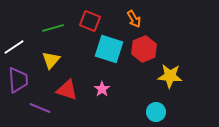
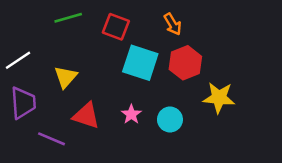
green line: (53, 28) -> (68, 18), moved
cyan circle: (156, 112) -> (170, 119), moved

